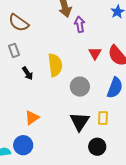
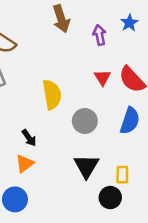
purple arrow: (80, 24) -> (99, 35), moved
black arrow: (28, 73) -> (29, 138), moved
yellow rectangle: (103, 118) -> (122, 175), moved

